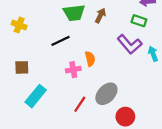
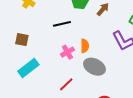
pink cross: (73, 70) -> (67, 52), turned -32
gray ellipse: (106, 94) -> (94, 67), moved, turned 60

